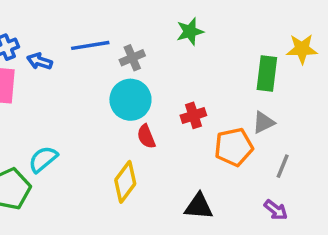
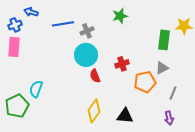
blue arrow: (40, 61) -> (31, 12), moved
cyan semicircle: (43, 159) -> (36, 89), turned -30
yellow diamond: (125, 182) -> (94, 111), moved
purple arrow: (276, 210) -> (169, 118), turned 40

